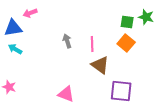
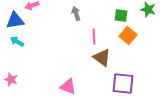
green square: (127, 22) -> (121, 16), moved
gray arrow: (67, 41) -> (76, 14), moved

